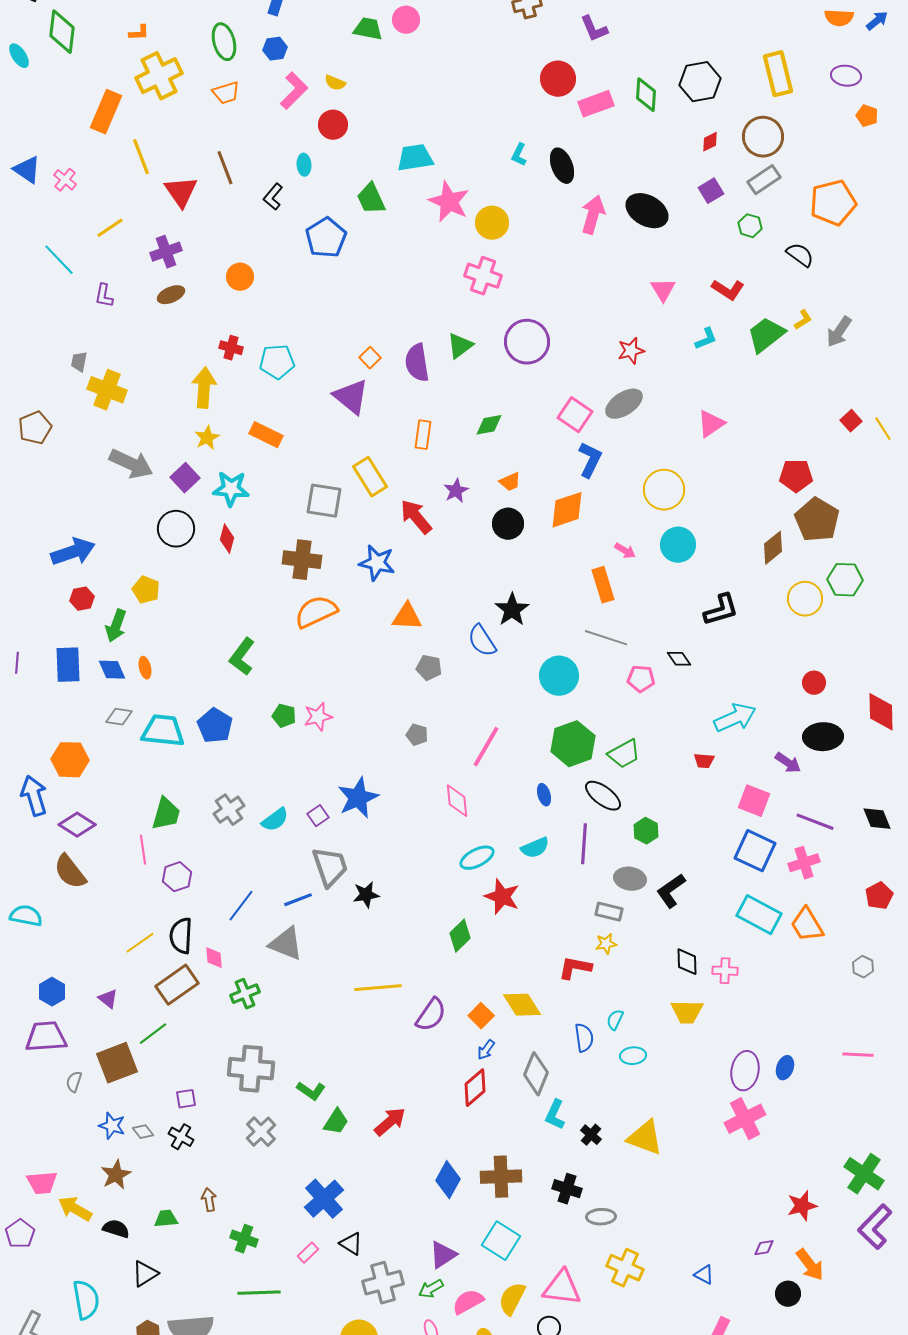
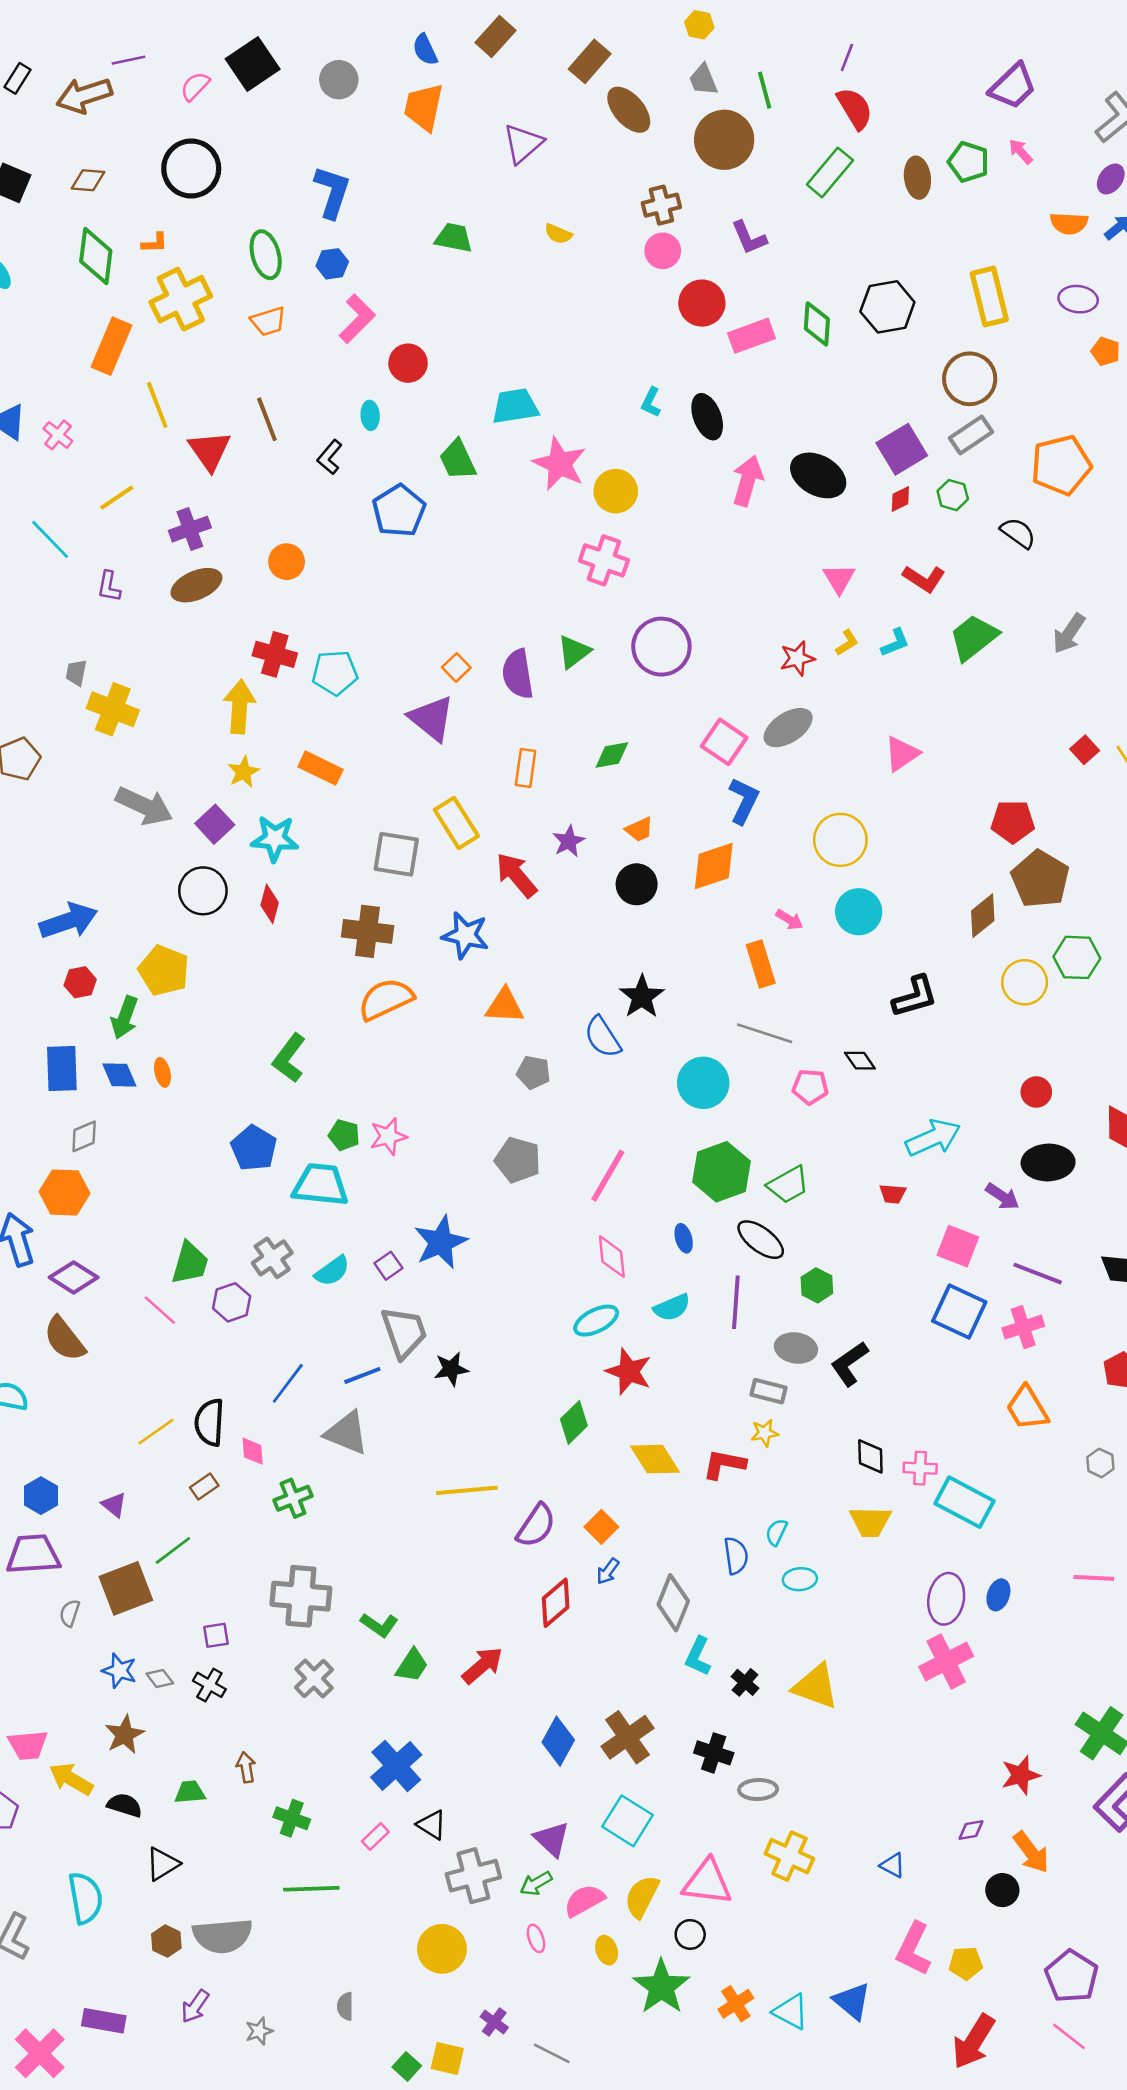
pink circle: (406, 20) -> (663, 251), moved
green diamond: (62, 32) -> (96, 256), moved
yellow semicircle: (335, 83) -> (558, 234), moved
red diamond: (710, 142) -> (900, 499), moved
purple square: (711, 191) -> (902, 449), size x1.5
brown ellipse: (171, 295) -> (196, 585), size x1.4
yellow L-shape: (803, 320) -> (847, 643), moved
red cross: (231, 348) -> (275, 654), size x1.4
yellow pentagon: (146, 590) -> (164, 971), size x1.4
gray diamond: (119, 717) -> (84, 1136), moved, turned -32
cyan trapezoid: (163, 731) -> (321, 1185), moved
gray pentagon: (417, 735) -> (518, 1160), size x1.6
pink diamond: (457, 801) -> (612, 1257), moved
pink line: (143, 850) -> (160, 1310), turned -40
purple hexagon: (177, 877) -> (232, 1302), moved
cyan rectangle: (759, 915) -> (964, 1502), moved
brown rectangle: (177, 985) -> (204, 1486), size x0.5
yellow diamond: (522, 1005) -> (655, 1459), moved
red diamond: (475, 1088) -> (556, 1603), moved
brown cross: (501, 1177) -> (627, 1737), turned -33
purple triangle: (443, 1255) -> (552, 1839), turned -44

